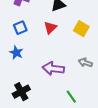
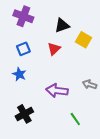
yellow square: (81, 29) -> (83, 40), moved

